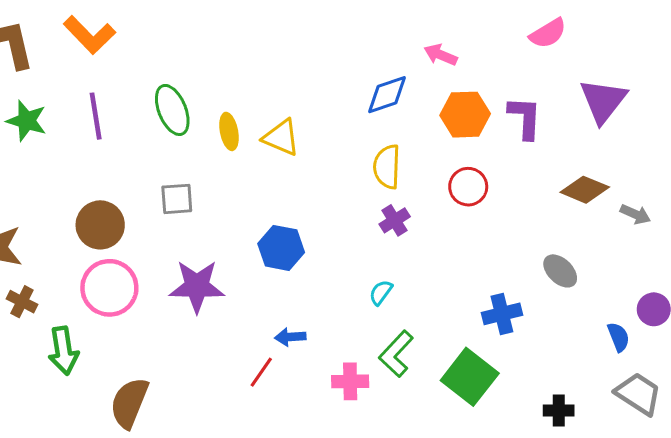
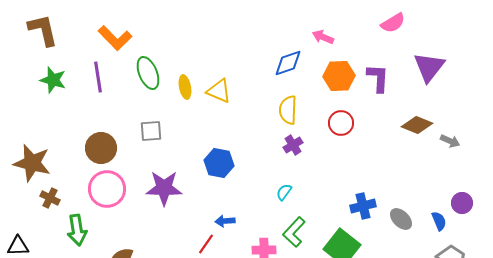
orange L-shape: (89, 35) -> (115, 38), moved
gray ellipse: (560, 271) -> (401, 219), moved

